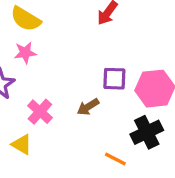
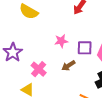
pink star: (25, 53) -> (61, 41), moved

